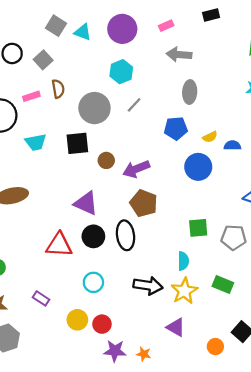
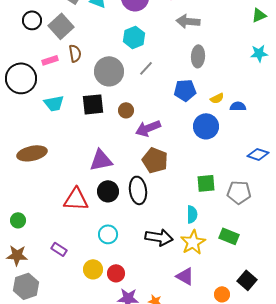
gray square: (43, 60) -> (61, 26), size x1.4
brown circle: (106, 160) -> (126, 110), moved
purple triangle: (86, 203) -> (101, 160), turned -35

